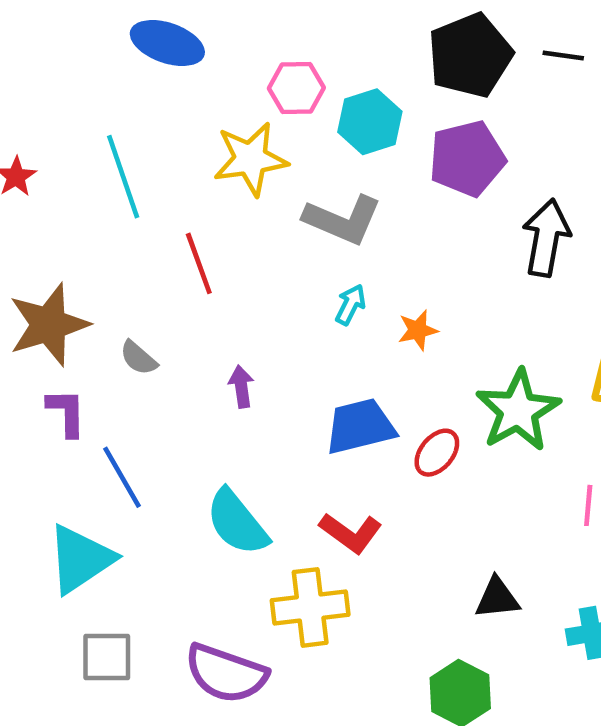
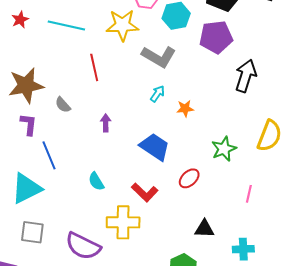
cyan line: (123, 177) -> (66, 26), turned -66
green star: (518, 410) -> (224, 149), size x0.7
blue trapezoid: (360, 426) -> (155, 147), turned 40
red ellipse: (437, 453) -> (189, 178), moved
cyan semicircle: (237, 522) -> (96, 181), size x0.6

